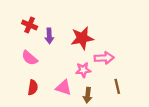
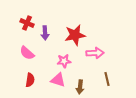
pink star: (83, 70) -> (64, 61), moved

